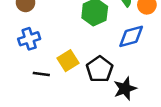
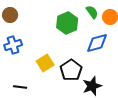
black line: (41, 74) -> (20, 87), moved

